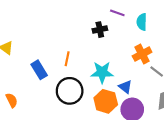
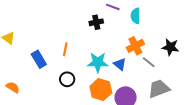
blue triangle: (125, 87) -> (120, 64), moved
black circle: (70, 91) -> (67, 79), size x0.6
orange semicircle: (12, 100) -> (13, 87), turned -32

